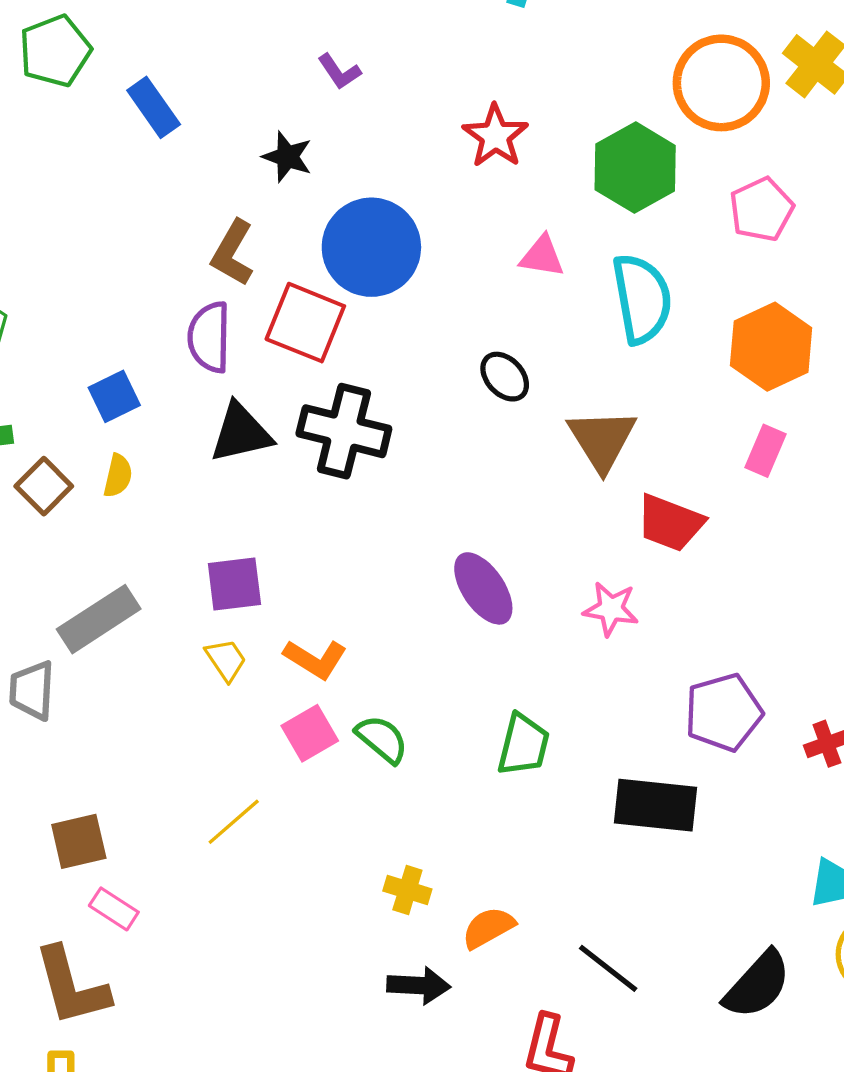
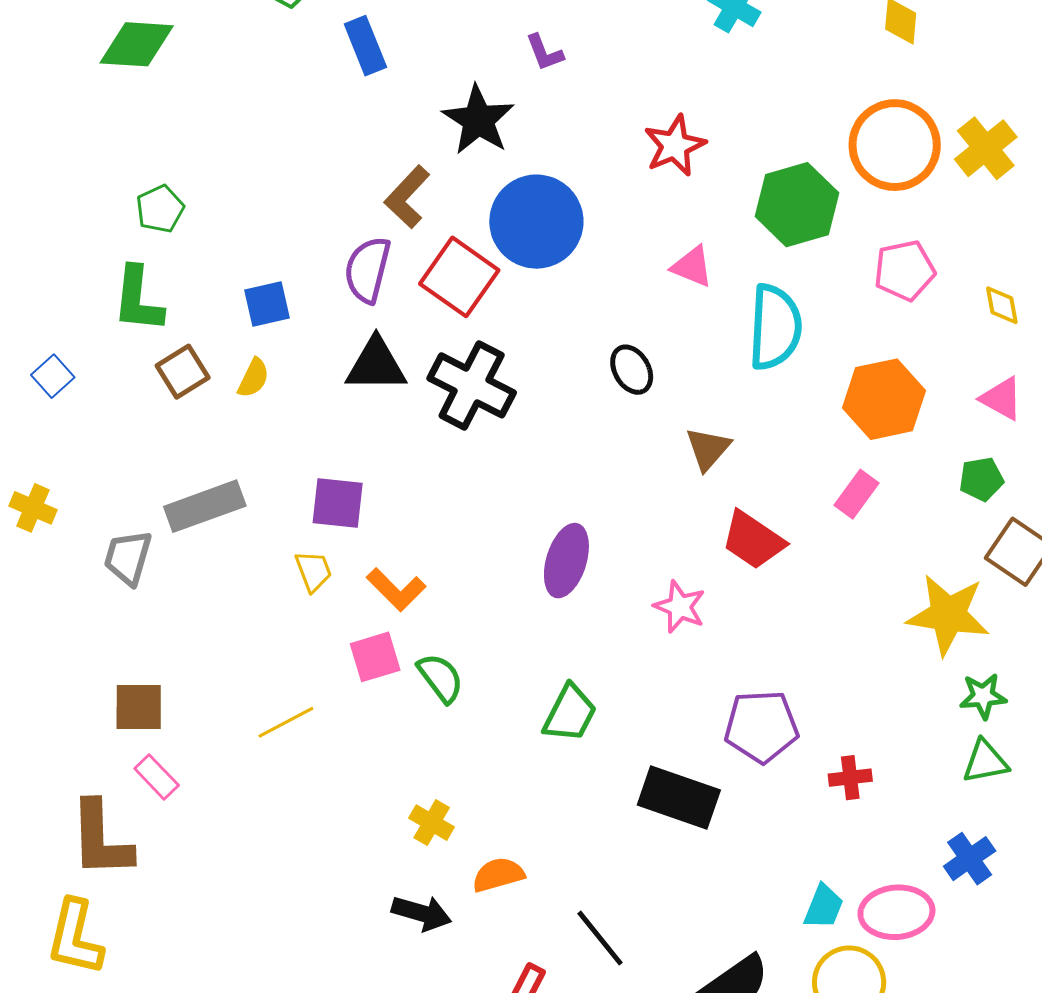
black star: (287, 157) -> (478, 120), size x1.5
brown triangle: (602, 440) -> (708, 449), size x0.7
purple ellipse: (483, 588) -> (566, 561), turned 38

